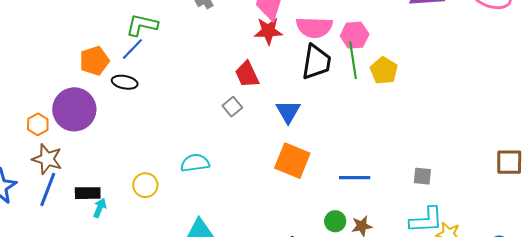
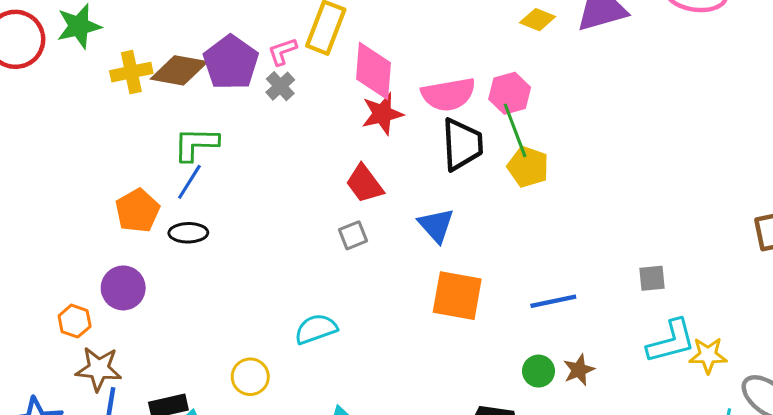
yellow pentagon: (384, 71) -> (528, 167), moved
gray square: (232, 107) -> (353, 235), turned 30
purple circle: (74, 109) -> (123, 288), size x0.7

